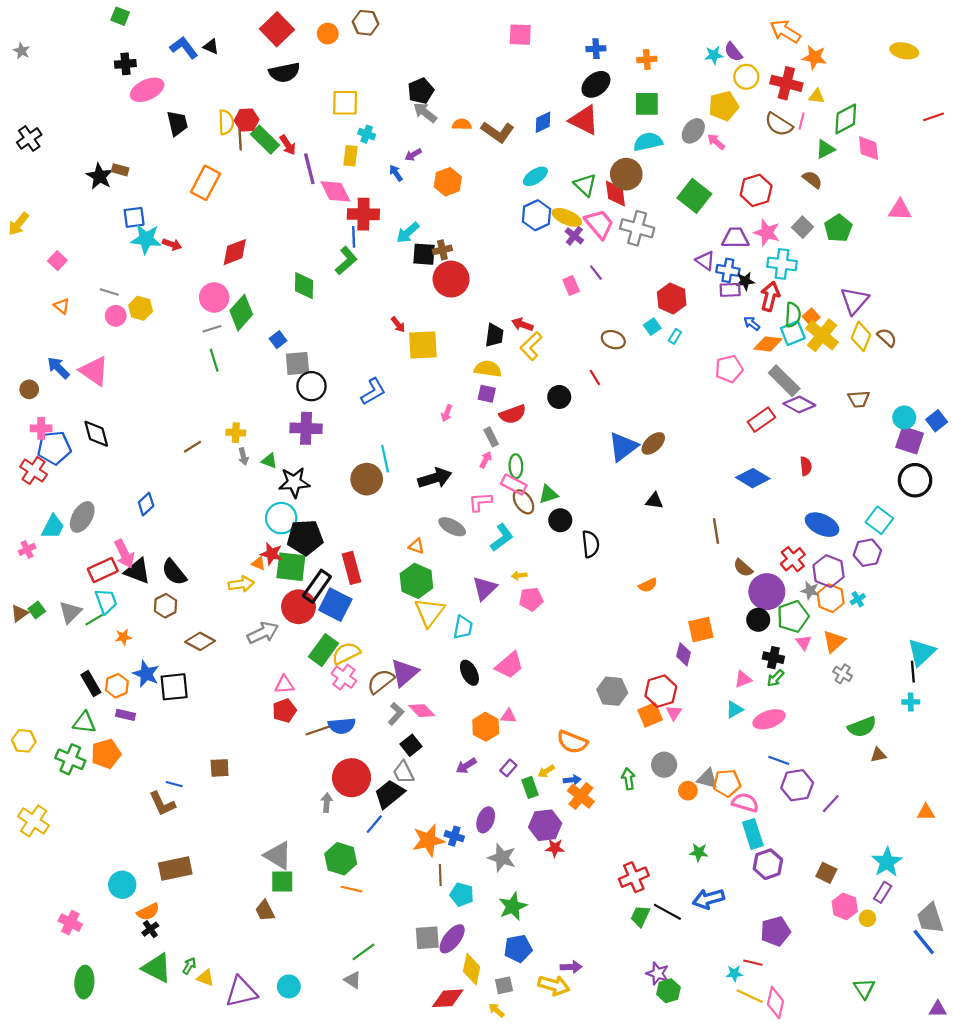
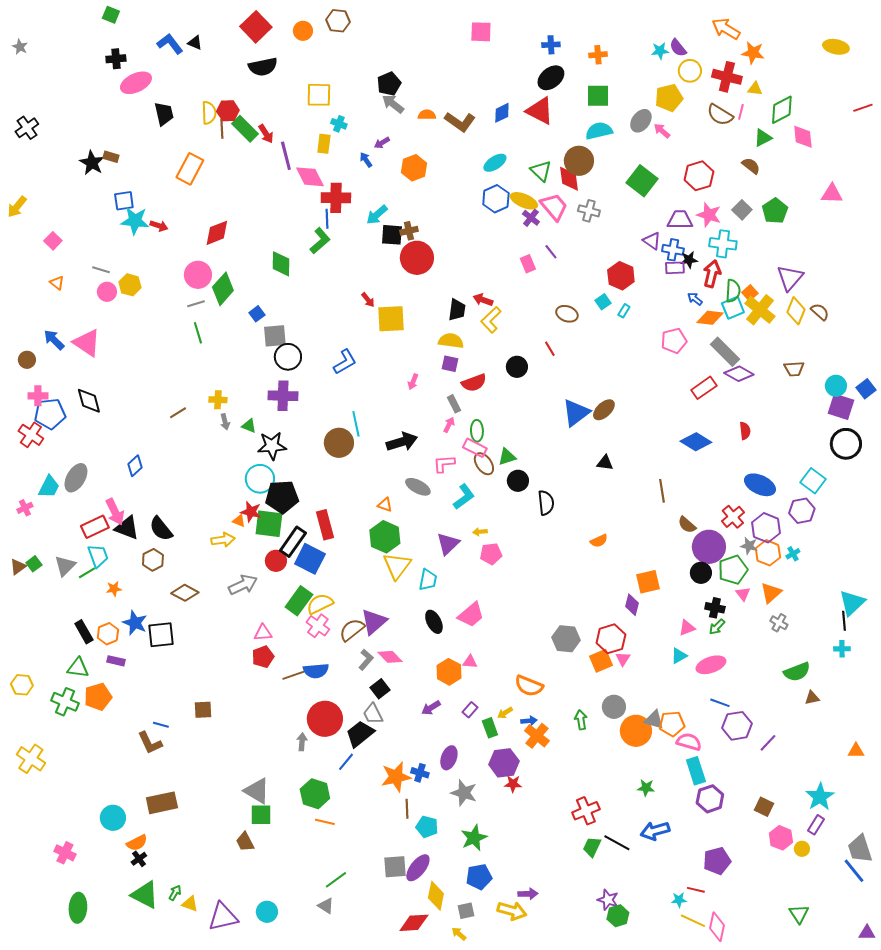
gray cross: (637, 228) -> (589, 211), size x0.7
red circle: (299, 607) -> (276, 561), size x0.7
orange circle: (688, 791) -> (636, 731), size x1.8

